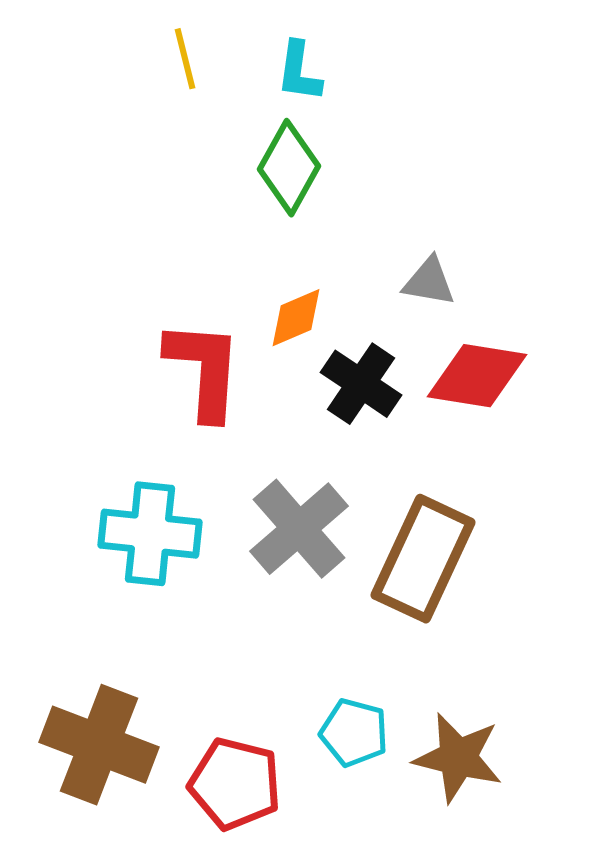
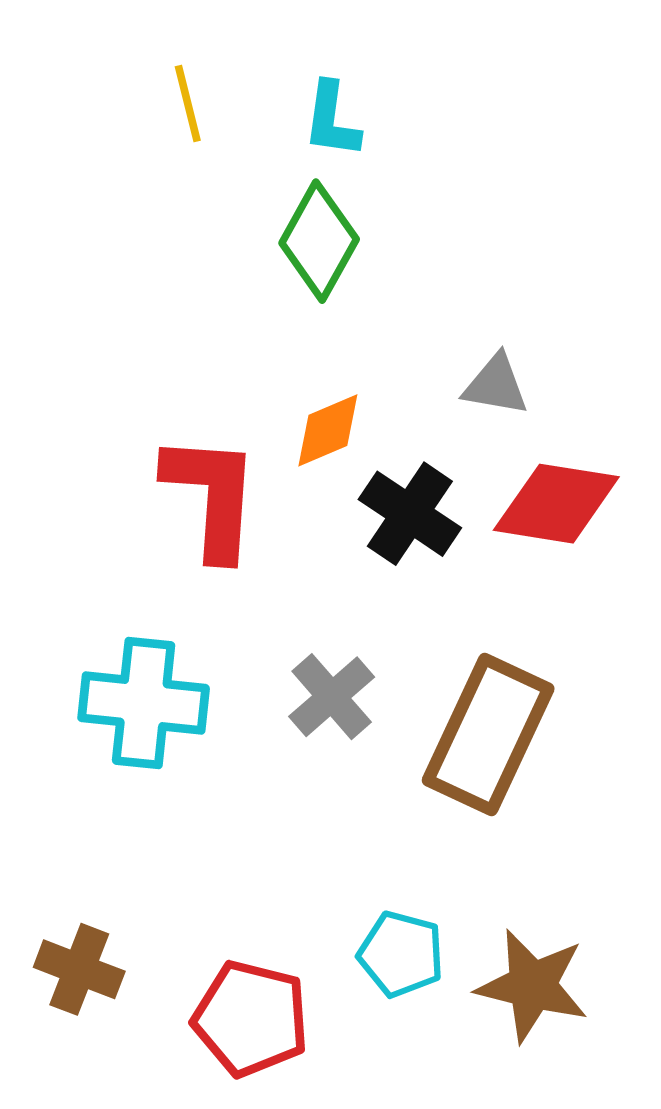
gray cross: (299, 529) -> (332, 697), size x0.7
brown cross: (99, 745) -> (79, 969), size x0.6

